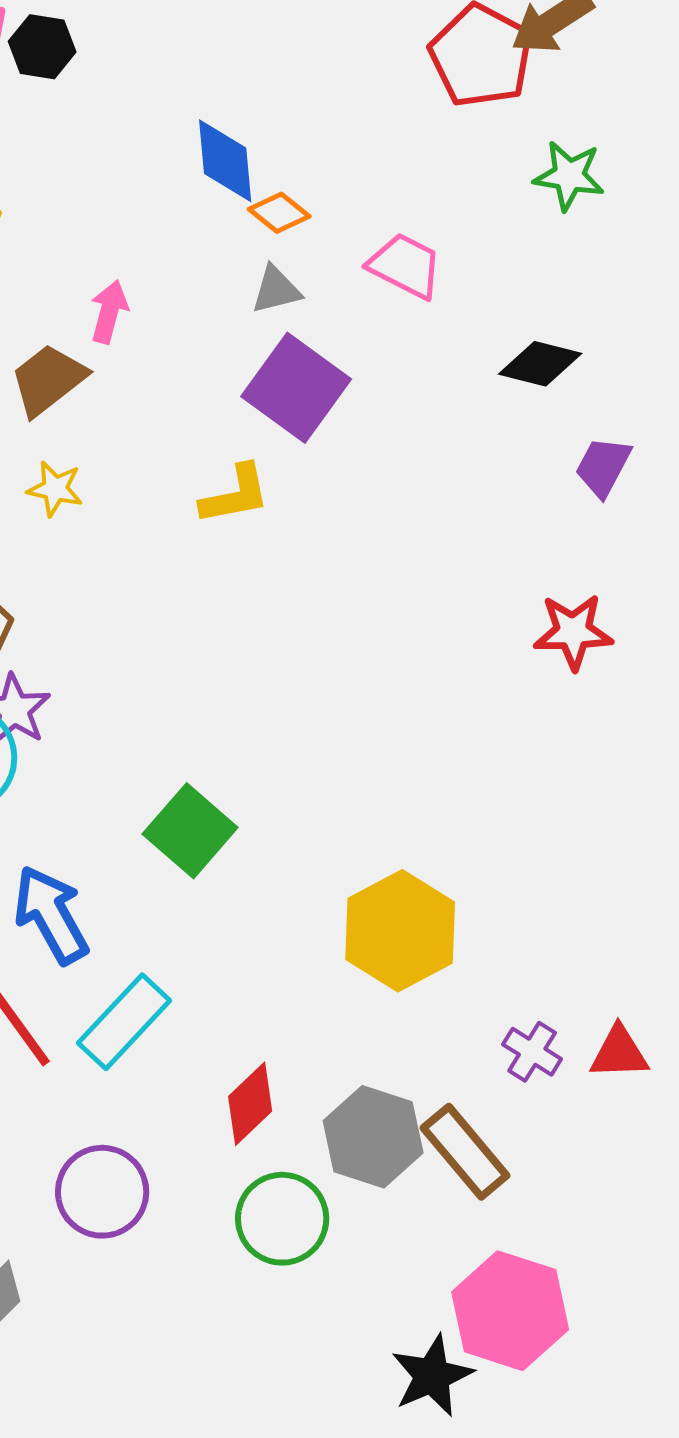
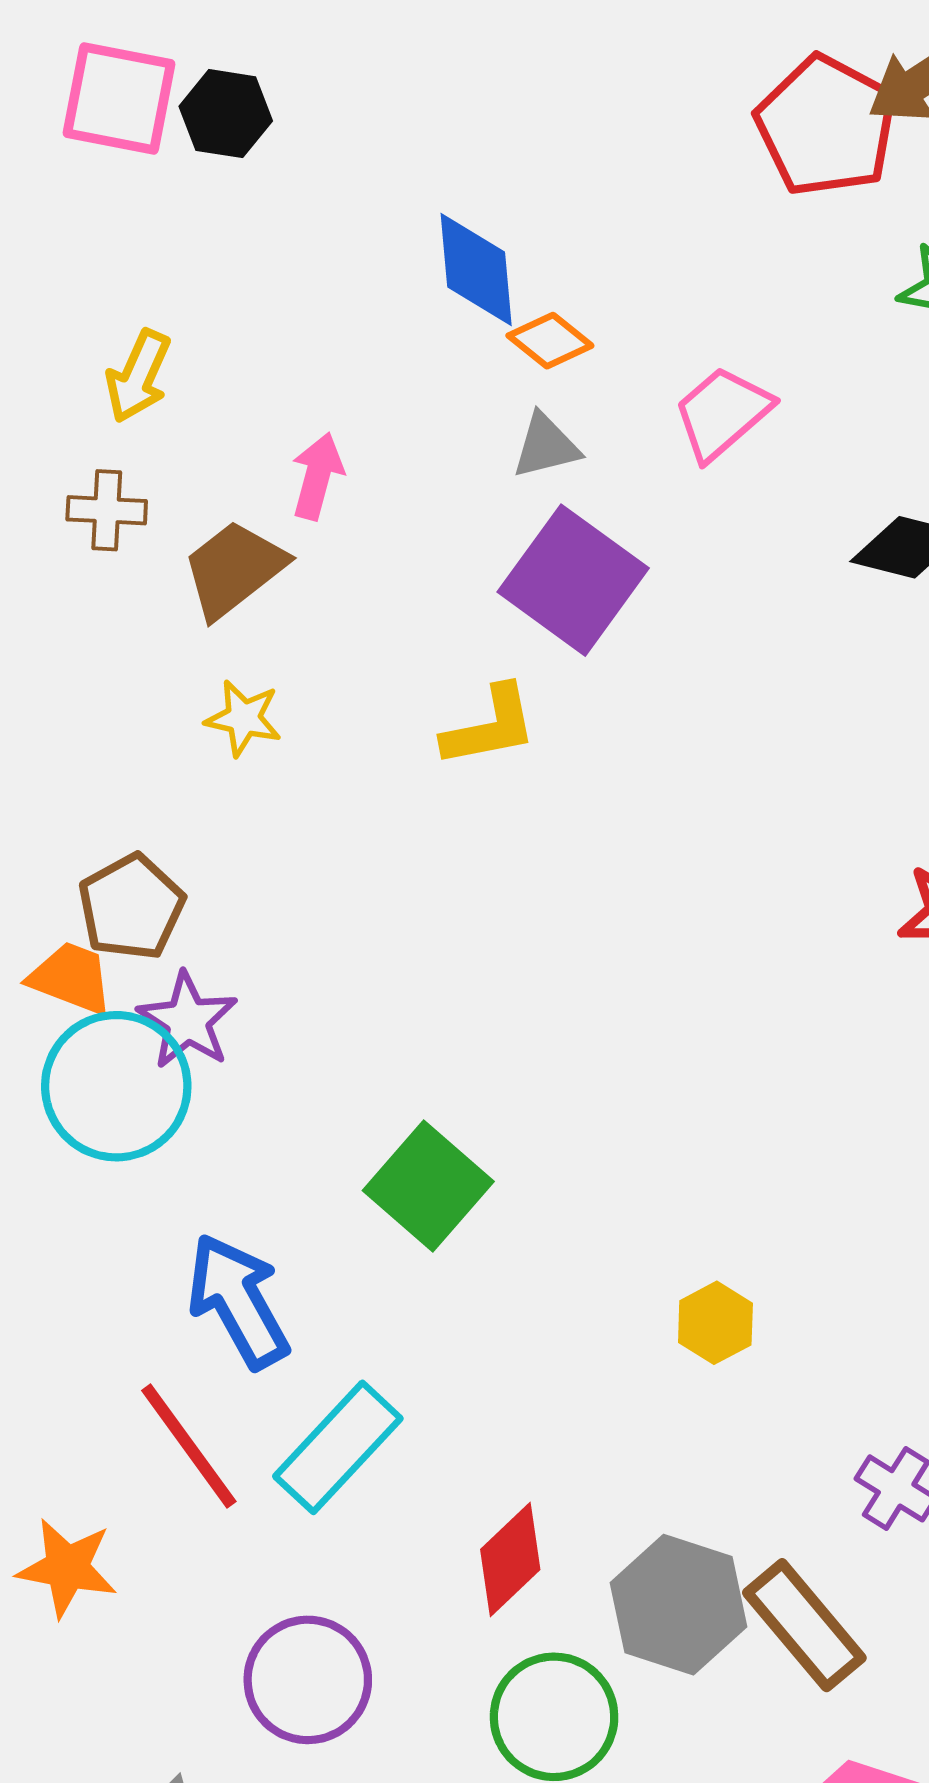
pink trapezoid: (405, 266) -> (722, 413), turned -68
yellow hexagon: (400, 931) -> (715, 1323), size x0.5

